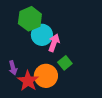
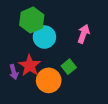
pink arrow: (54, 43) -> (84, 34), moved
red star: (28, 81) -> (30, 66), moved

